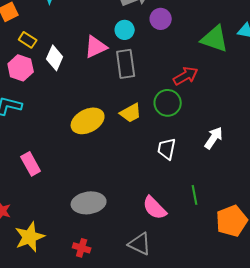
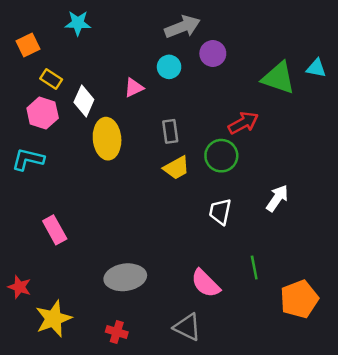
pink triangle: (96, 47) -> (134, 88), size x0.7
gray rectangle: (126, 64) -> (170, 131), moved, size x0.7
yellow ellipse: (88, 121) -> (107, 139), moved, turned -68

